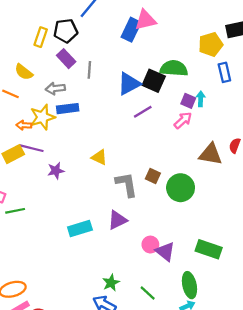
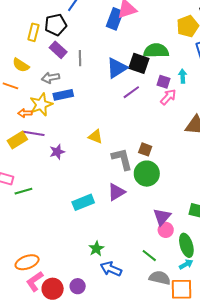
purple square: (188, 101) -> (164, 82), moved
green circle: (181, 188) -> (147, 174), moved
pink circle: (150, 245) -> (166, 230), moved
purple triangle: (165, 252) -> (162, 217), turned 36
green star: (111, 283) -> (96, 249), moved

